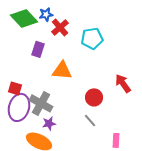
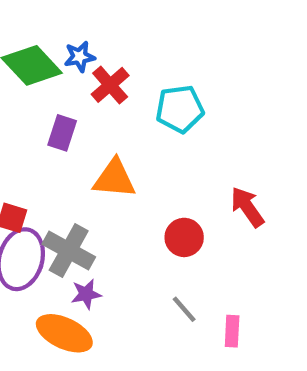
gray line: (90, 120) -> (184, 309), moved

